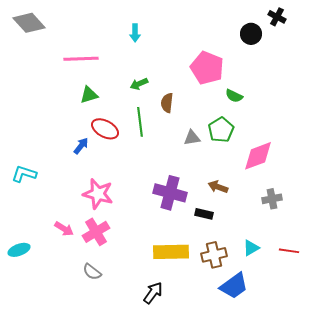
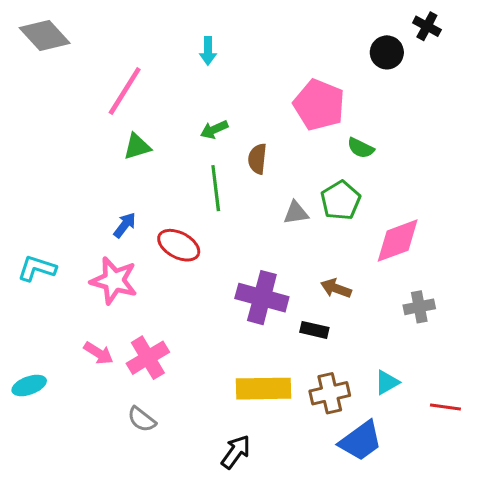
pink line: (81, 59) -> (125, 91), turned -56
red ellipse: (105, 129) -> (179, 245), moved
pink star: (98, 194) -> (114, 281), moved
red line: (289, 251) -> (445, 407), moved

